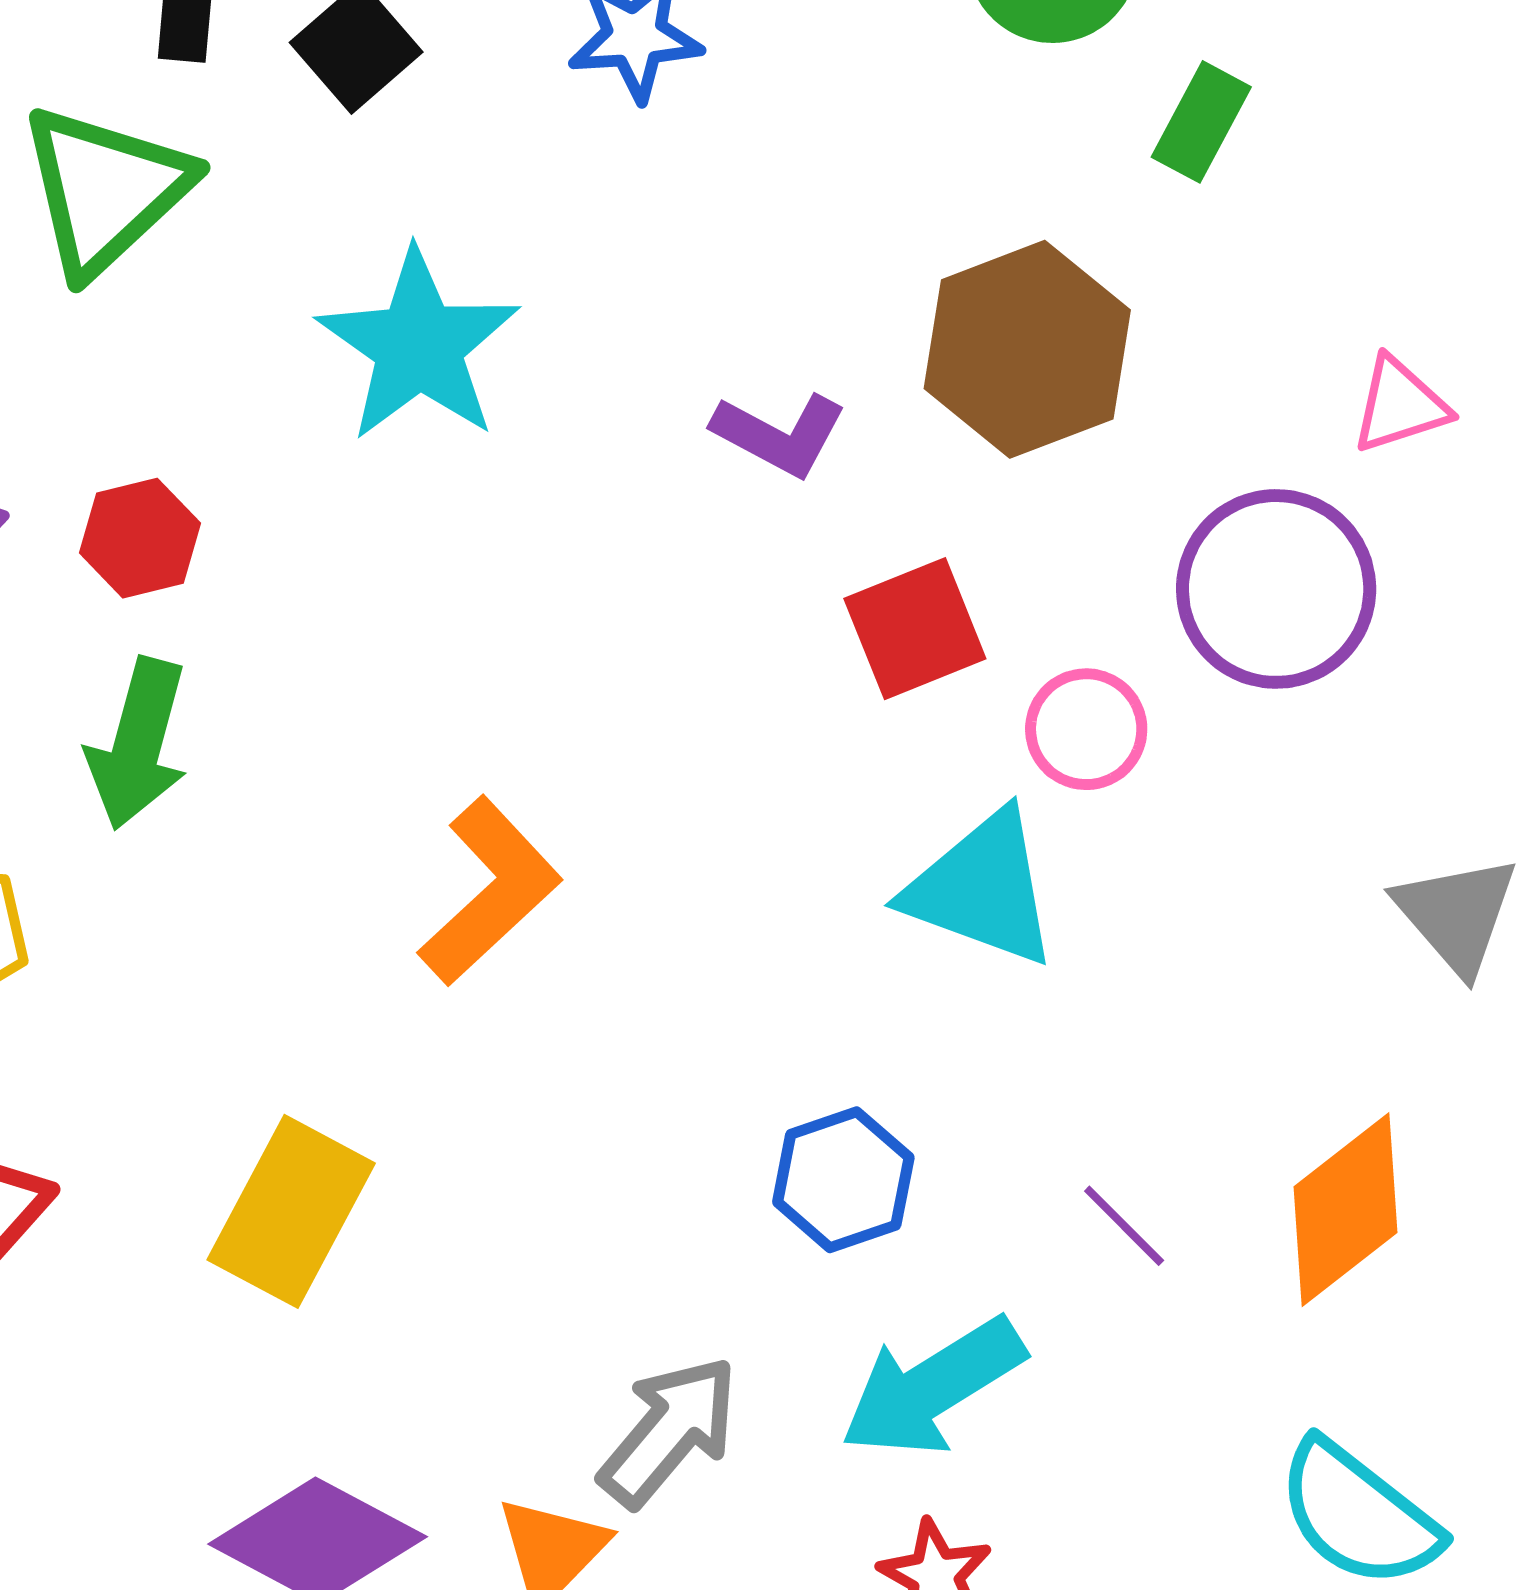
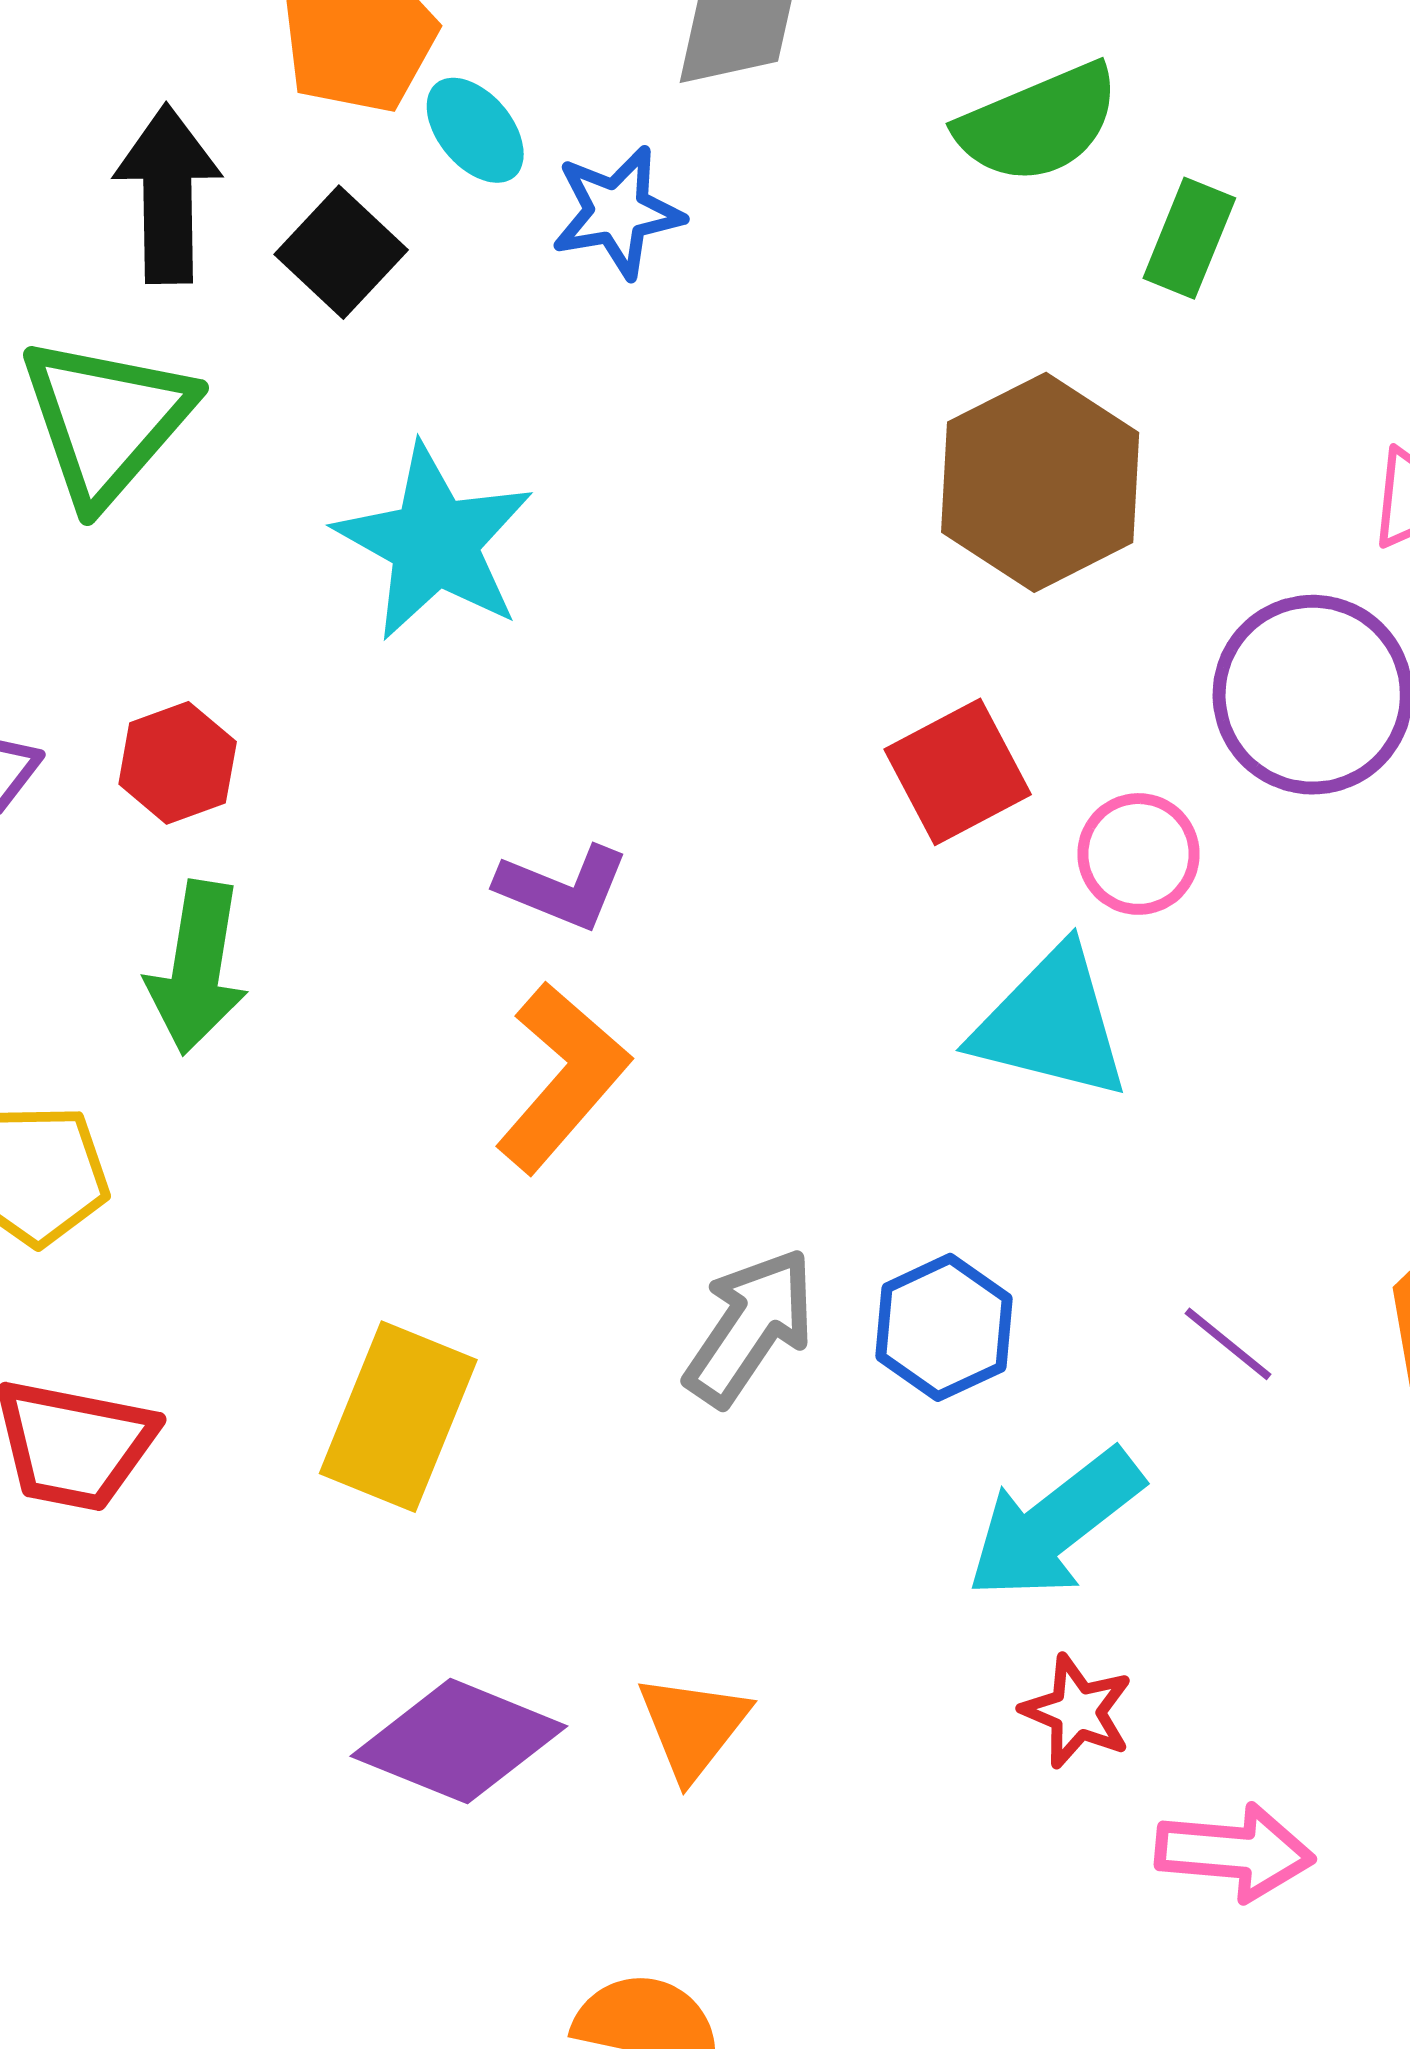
purple L-shape: (779, 434) -> (563, 887), moved
gray arrow: (669, 1431) -> (750, 1327), moved

